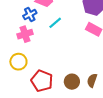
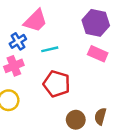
cyan line: (55, 23) -> (50, 49), turned 32
red pentagon: (42, 81) -> (57, 84), moved

